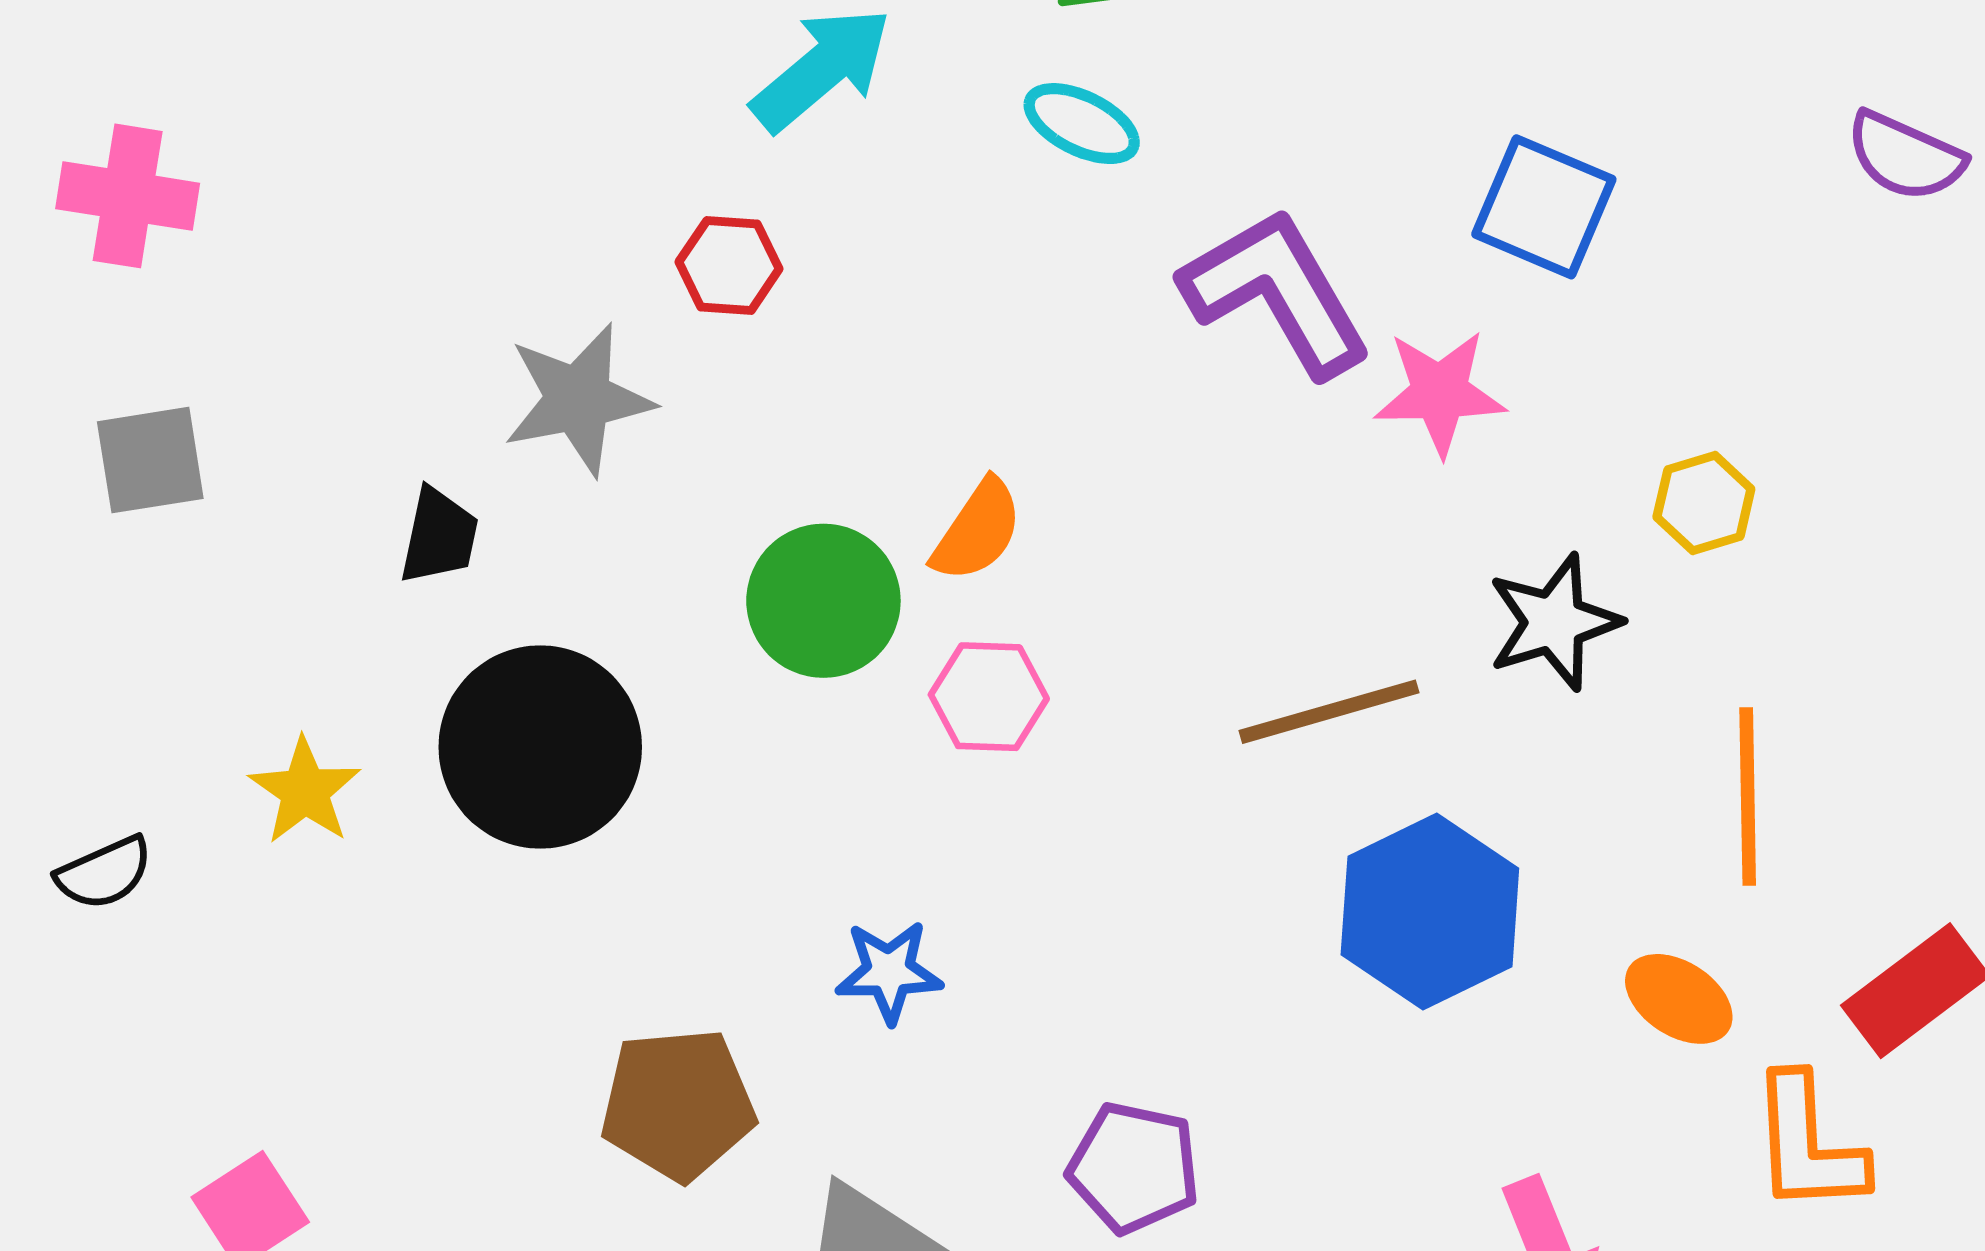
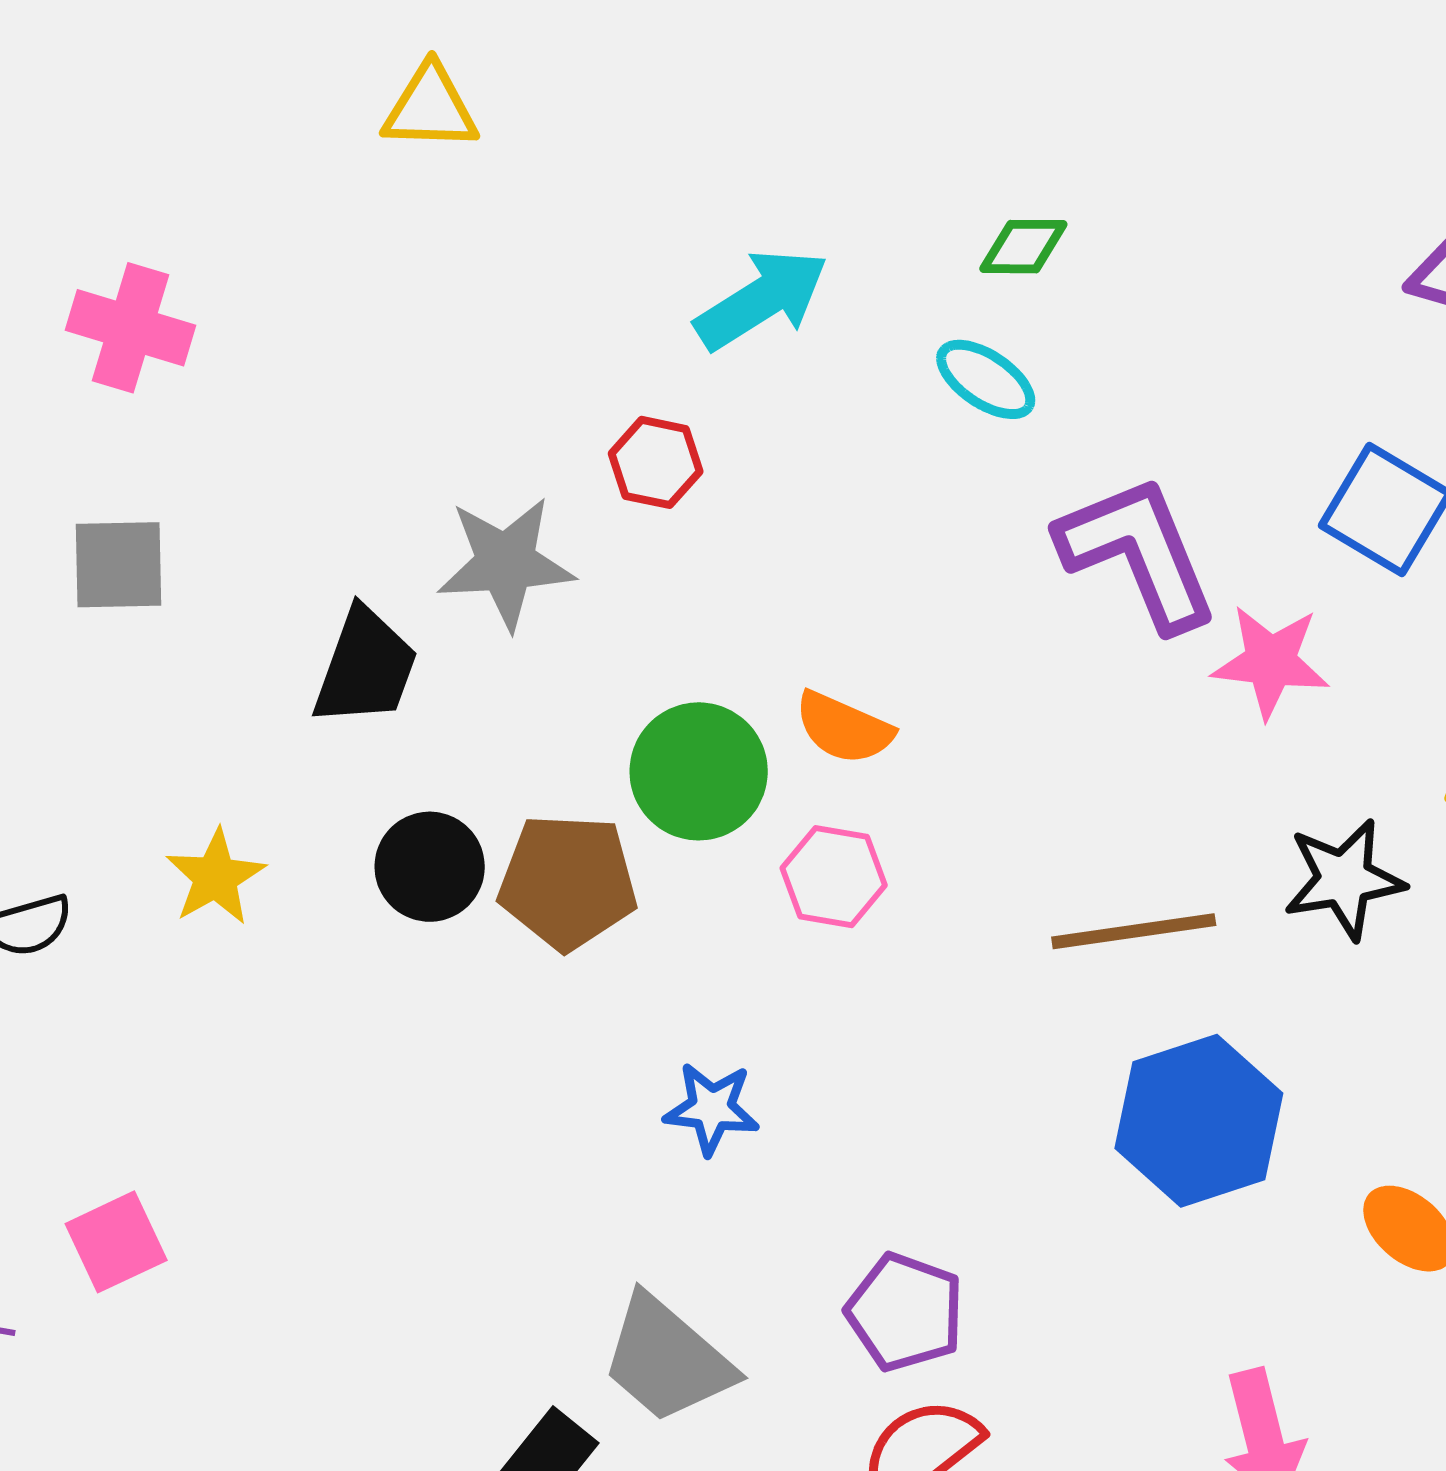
orange semicircle: (977, 531) -> (844, 728), turned 72
black trapezoid: (439, 536) -> (365, 667), size x1.4
black circle: (540, 747) -> (430, 867), size x0.6
brown pentagon: (678, 1104) -> (568, 882), moved

